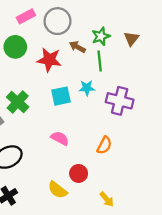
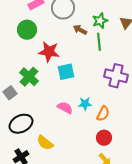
red star: (49, 60) -> (49, 52), moved
cyan star: (87, 88) -> (85, 104), moved
red circle: (79, 173) -> (104, 138), moved
yellow semicircle: (57, 190) -> (45, 143), moved

